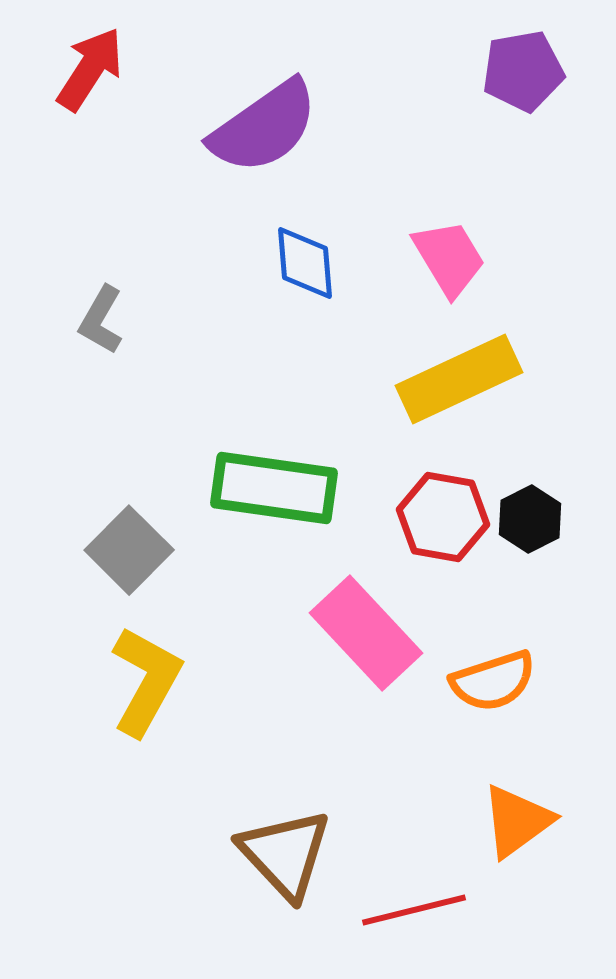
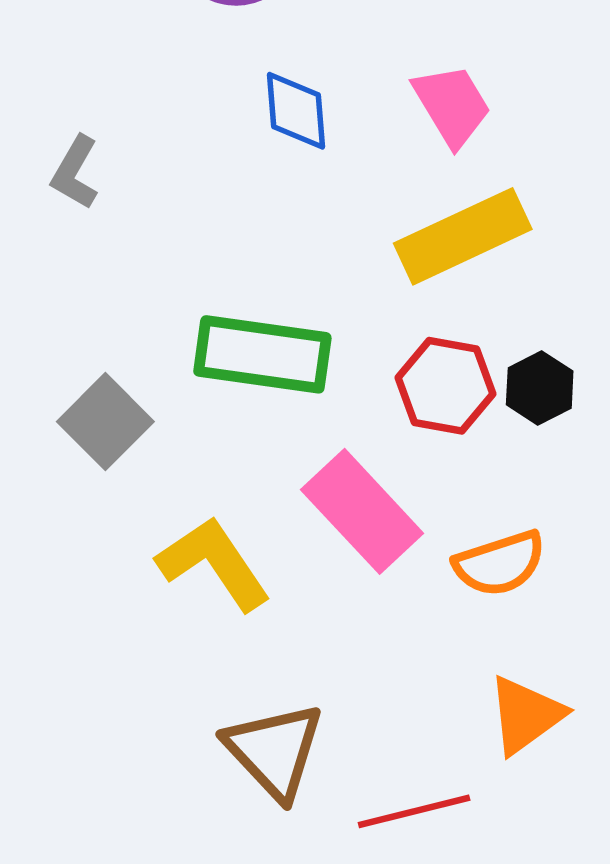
yellow L-shape: (146, 681) -> (214, 563), moved, turned -63

